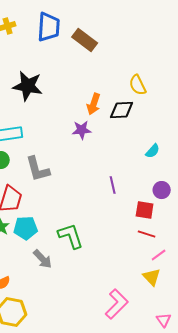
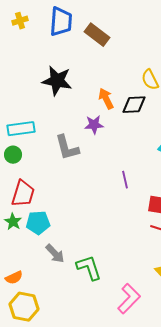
black star: (28, 86) -> (57, 81), moved
orange arrow: (94, 104) -> (106, 99), turned 135
gray L-shape: (38, 169) -> (67, 148), moved
green L-shape: (71, 236) -> (89, 268), moved

